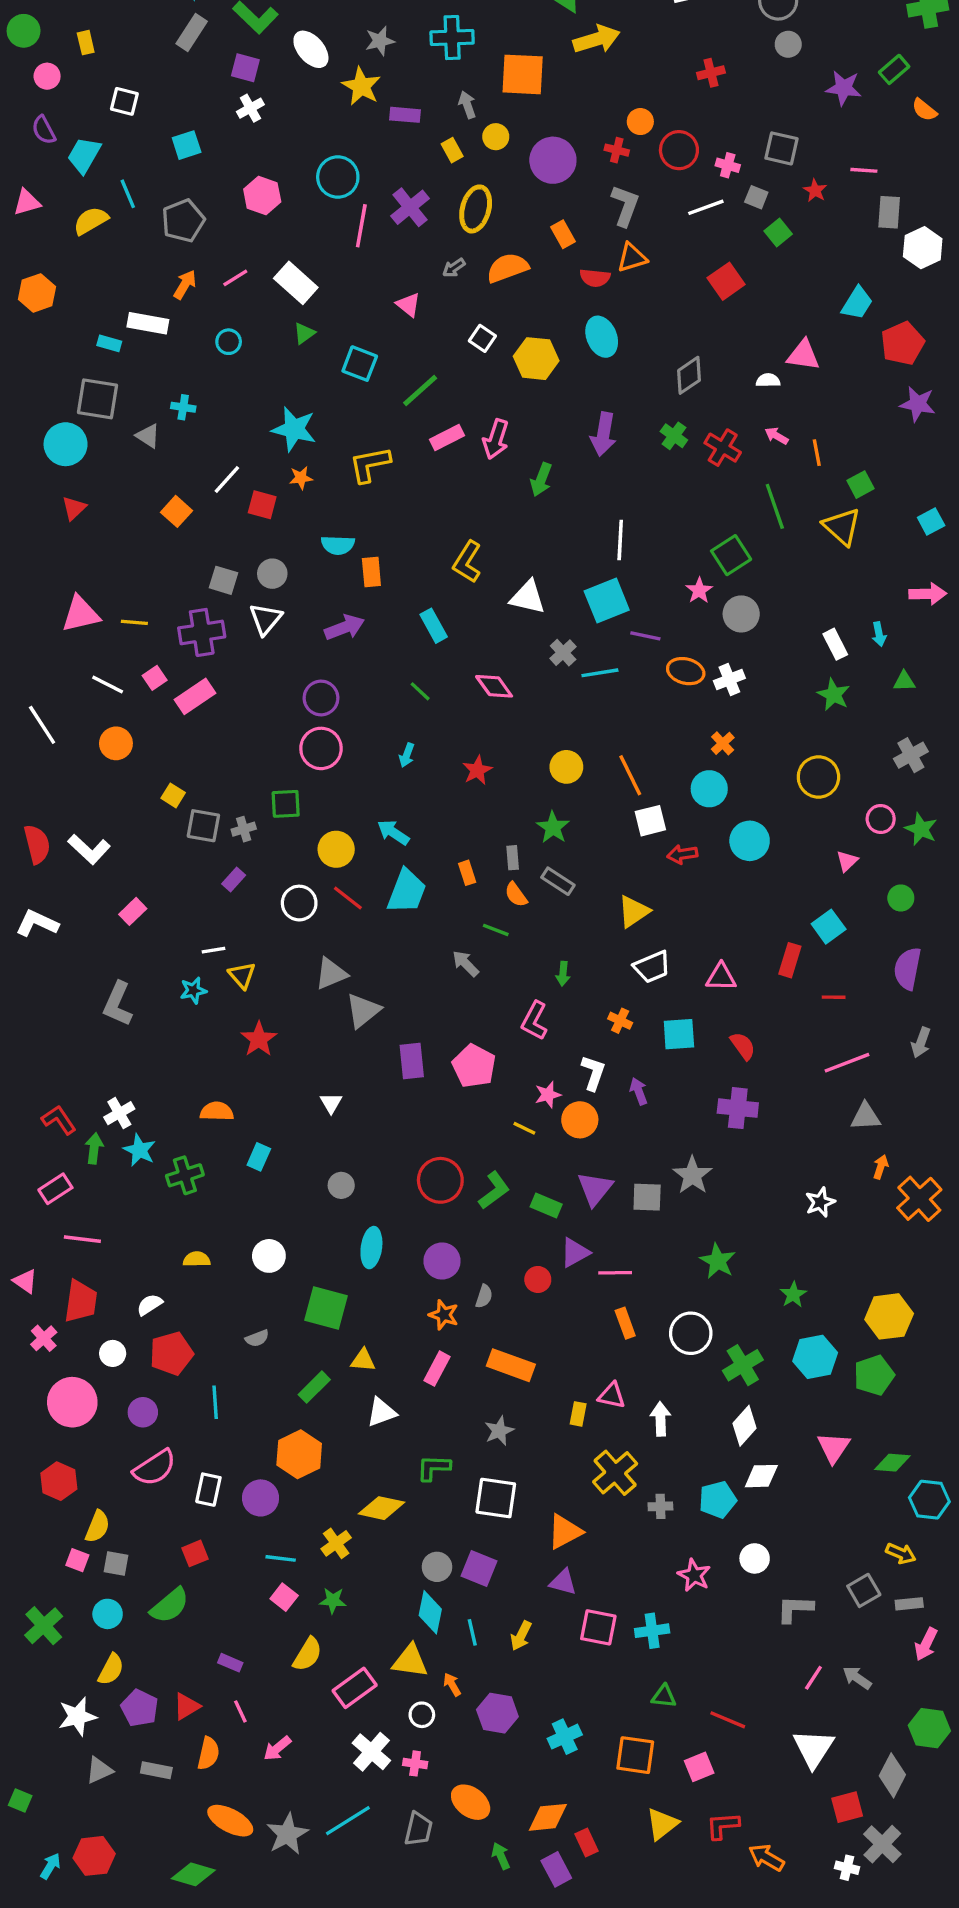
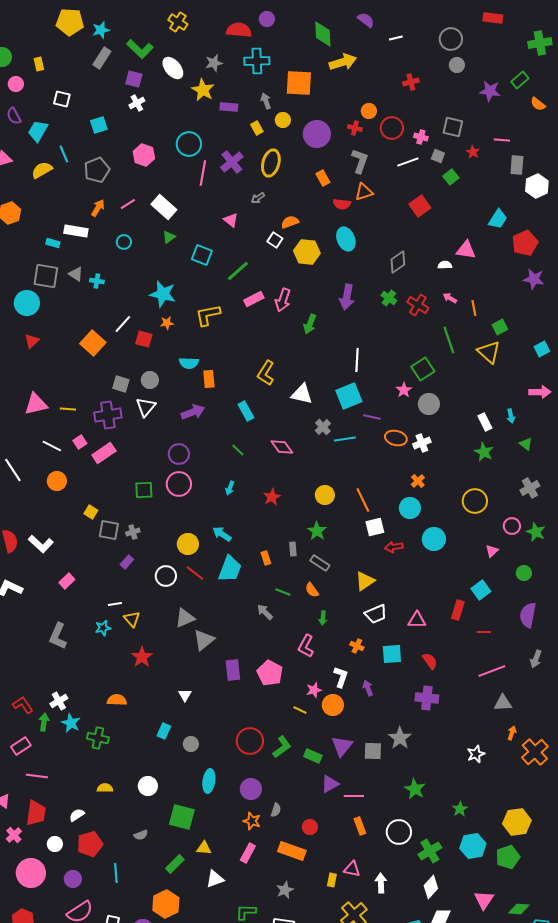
orange semicircle: (508, 268) -> (290, 222), moved, size x0.7
gray triangle: (148, 436) -> (76, 274), moved
orange square: (176, 511) -> (93, 343), size x1.4
green triangle: (904, 681) -> (526, 444), turned 40
green square: (286, 804) -> (144, 490), moved
orange semicircle: (516, 895) -> (312, 590), moved
cyan rectangle: (259, 1157) -> (164, 731), moved
green cross: (185, 1175) -> (98, 738), turned 30
red circle: (538, 1279) -> (310, 827), moved

